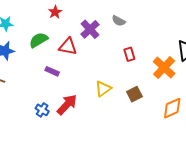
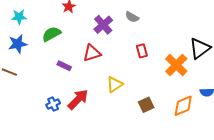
red triangle: (68, 47) -> (92, 53), moved, turned -30
brown square: (134, 94) -> (146, 105), moved
blue cross: (42, 110) -> (53, 104), turned 32

